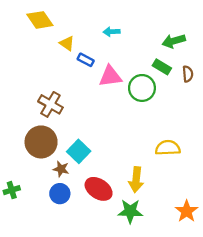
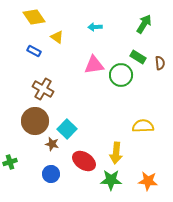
green arrow: (174, 41) -> (144, 24), moved, turned 138
blue rectangle: (86, 60) -> (34, 51), moved
blue circle: (60, 194) -> (51, 174), moved
orange star: (187, 211) -> (148, 181), moved, turned -30

